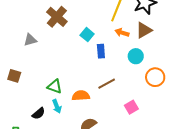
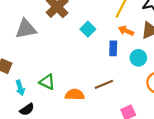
gray triangle: (30, 40) -> (26, 29), size x1.5
blue rectangle: (101, 51) -> (113, 48), moved
cyan arrow: (57, 106) -> (20, 88), moved

